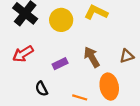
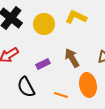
black semicircle: (41, 89) -> (26, 87), size x1.5

